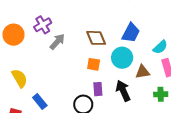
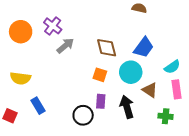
purple cross: (43, 25) -> (53, 26), turned -30
brown triangle: (142, 72) -> (150, 90), turned 35
yellow semicircle: (20, 78) -> (20, 78), turned 120

